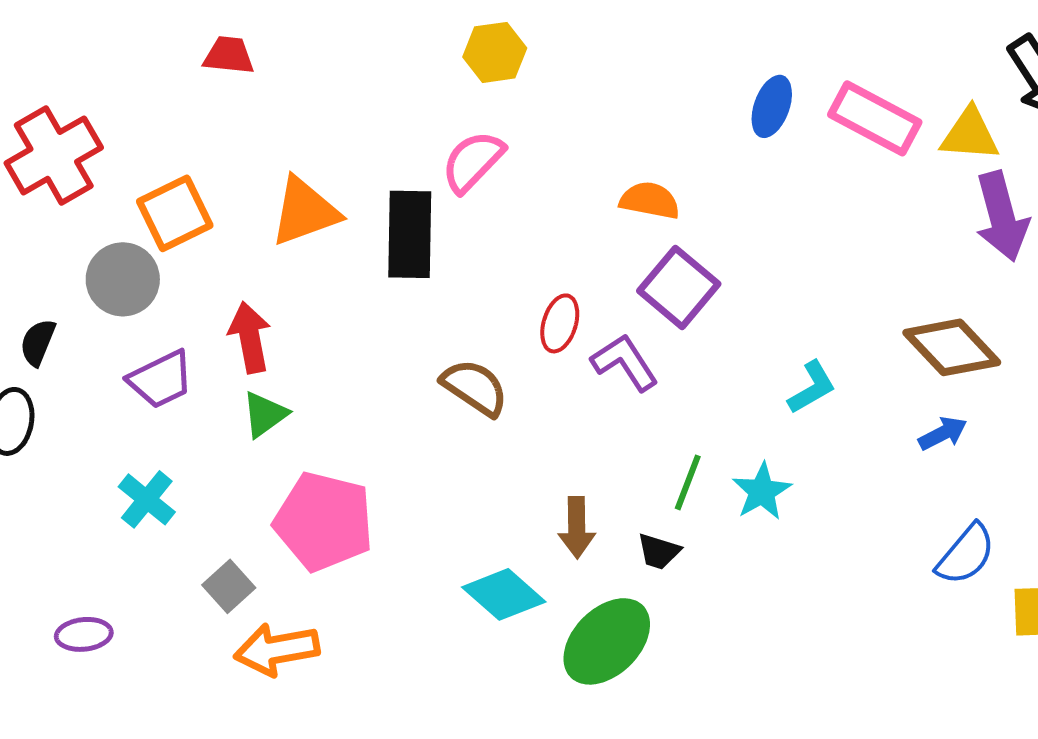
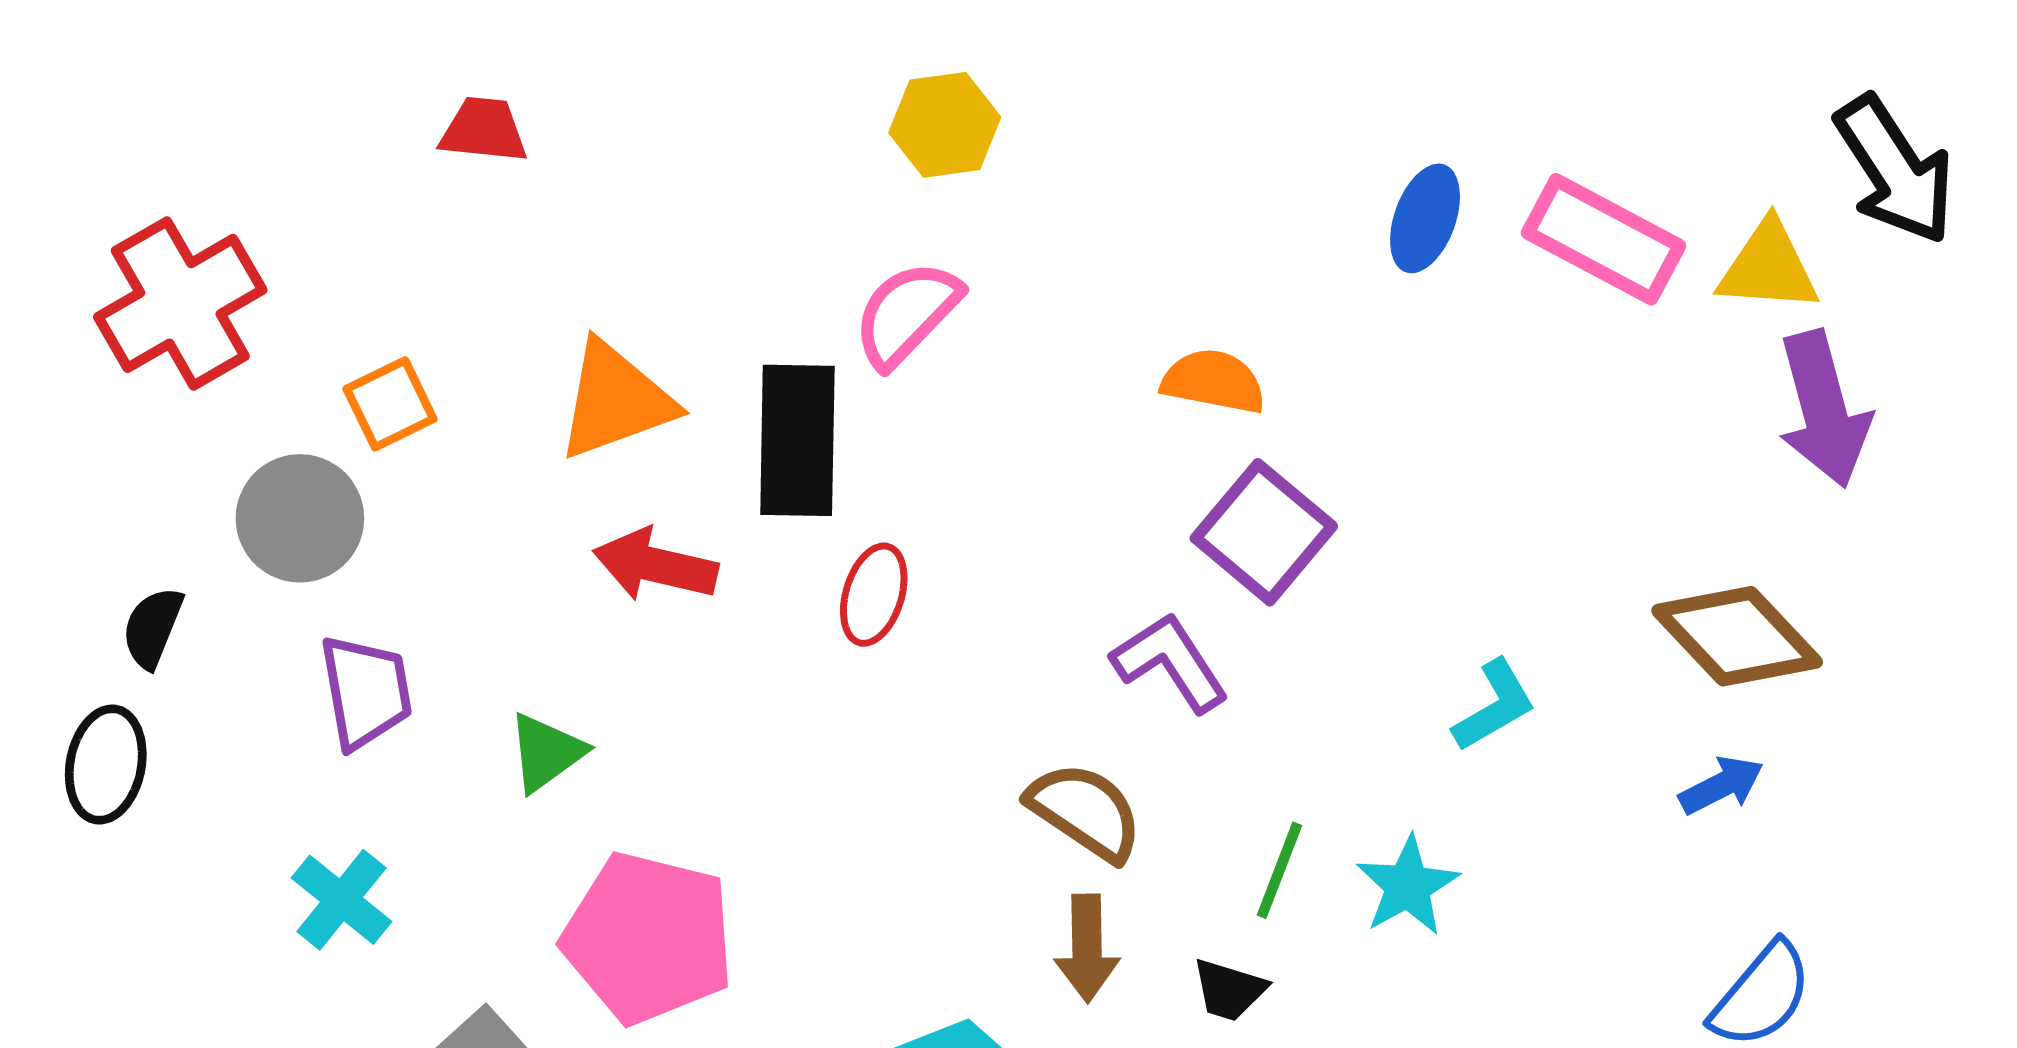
orange square: (175, 213) -> (390, 404), size x0.7
red ellipse: (560, 323) -> (874, 595), moved
red arrow: (250, 337) -> (655, 565), moved, turned -66
purple trapezoid: (161, 379) -> (366, 692), turned -74
brown semicircle: (475, 387) -> (1085, 811), moved

